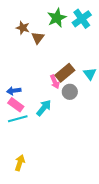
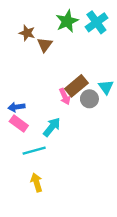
gray circle: (70, 92) -> (89, 99), moved
cyan line: (18, 119) -> (34, 151), moved
yellow arrow: (20, 163) -> (36, 182), moved, turned -35

